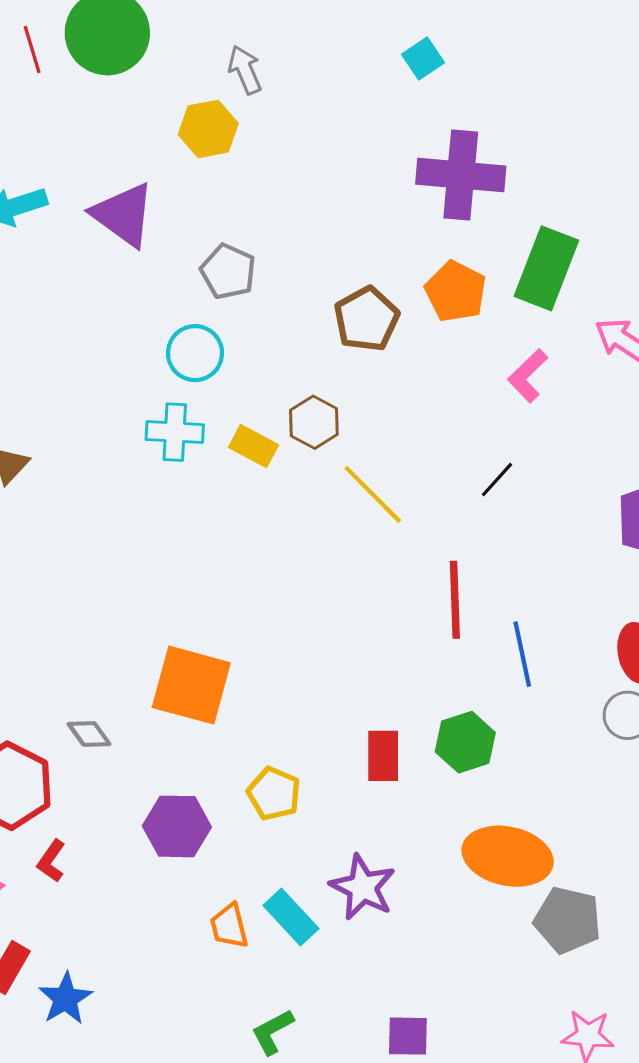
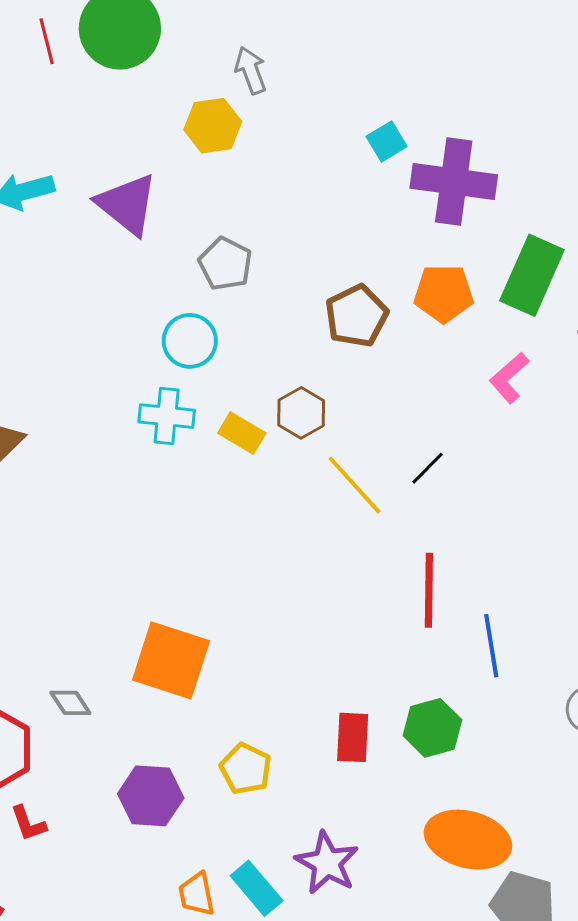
cyan square: (423, 58) -> (387, 141), moved
orange pentagon: (456, 291) -> (444, 293), turned -30
black line: (497, 480) -> (428, 468), moved
red L-shape: (51, 861) -> (28, 823), turned -57

